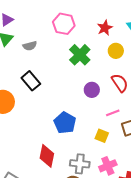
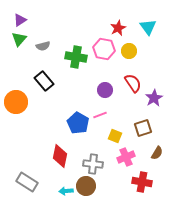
pink hexagon: (64, 24) -> (104, 49), moved
green cross: (80, 55) -> (76, 57), moved, turned -35
pink line: (113, 113) -> (100, 115), moved
pink cross: (108, 166) -> (126, 157), moved

